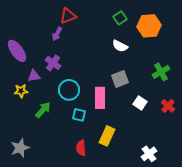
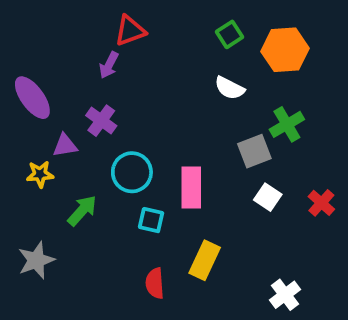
green cross: (161, 72) -> (287, 124), moved
gray square: (120, 79) -> (254, 151), moved
gray star: (20, 148) -> (36, 260), moved

